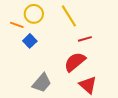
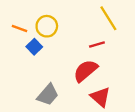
yellow circle: (34, 14) -> (47, 26), moved
yellow line: (69, 16) -> (108, 18), moved

